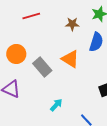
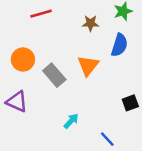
orange triangle: (70, 59) -> (88, 66), turned 36

